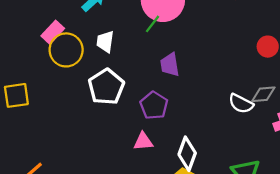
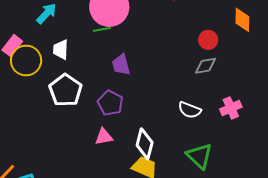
green line: (152, 24) -> (102, 29), turned 48
gray diamond: (263, 94) -> (205, 66), moved
white semicircle: (241, 104) -> (190, 110), moved

